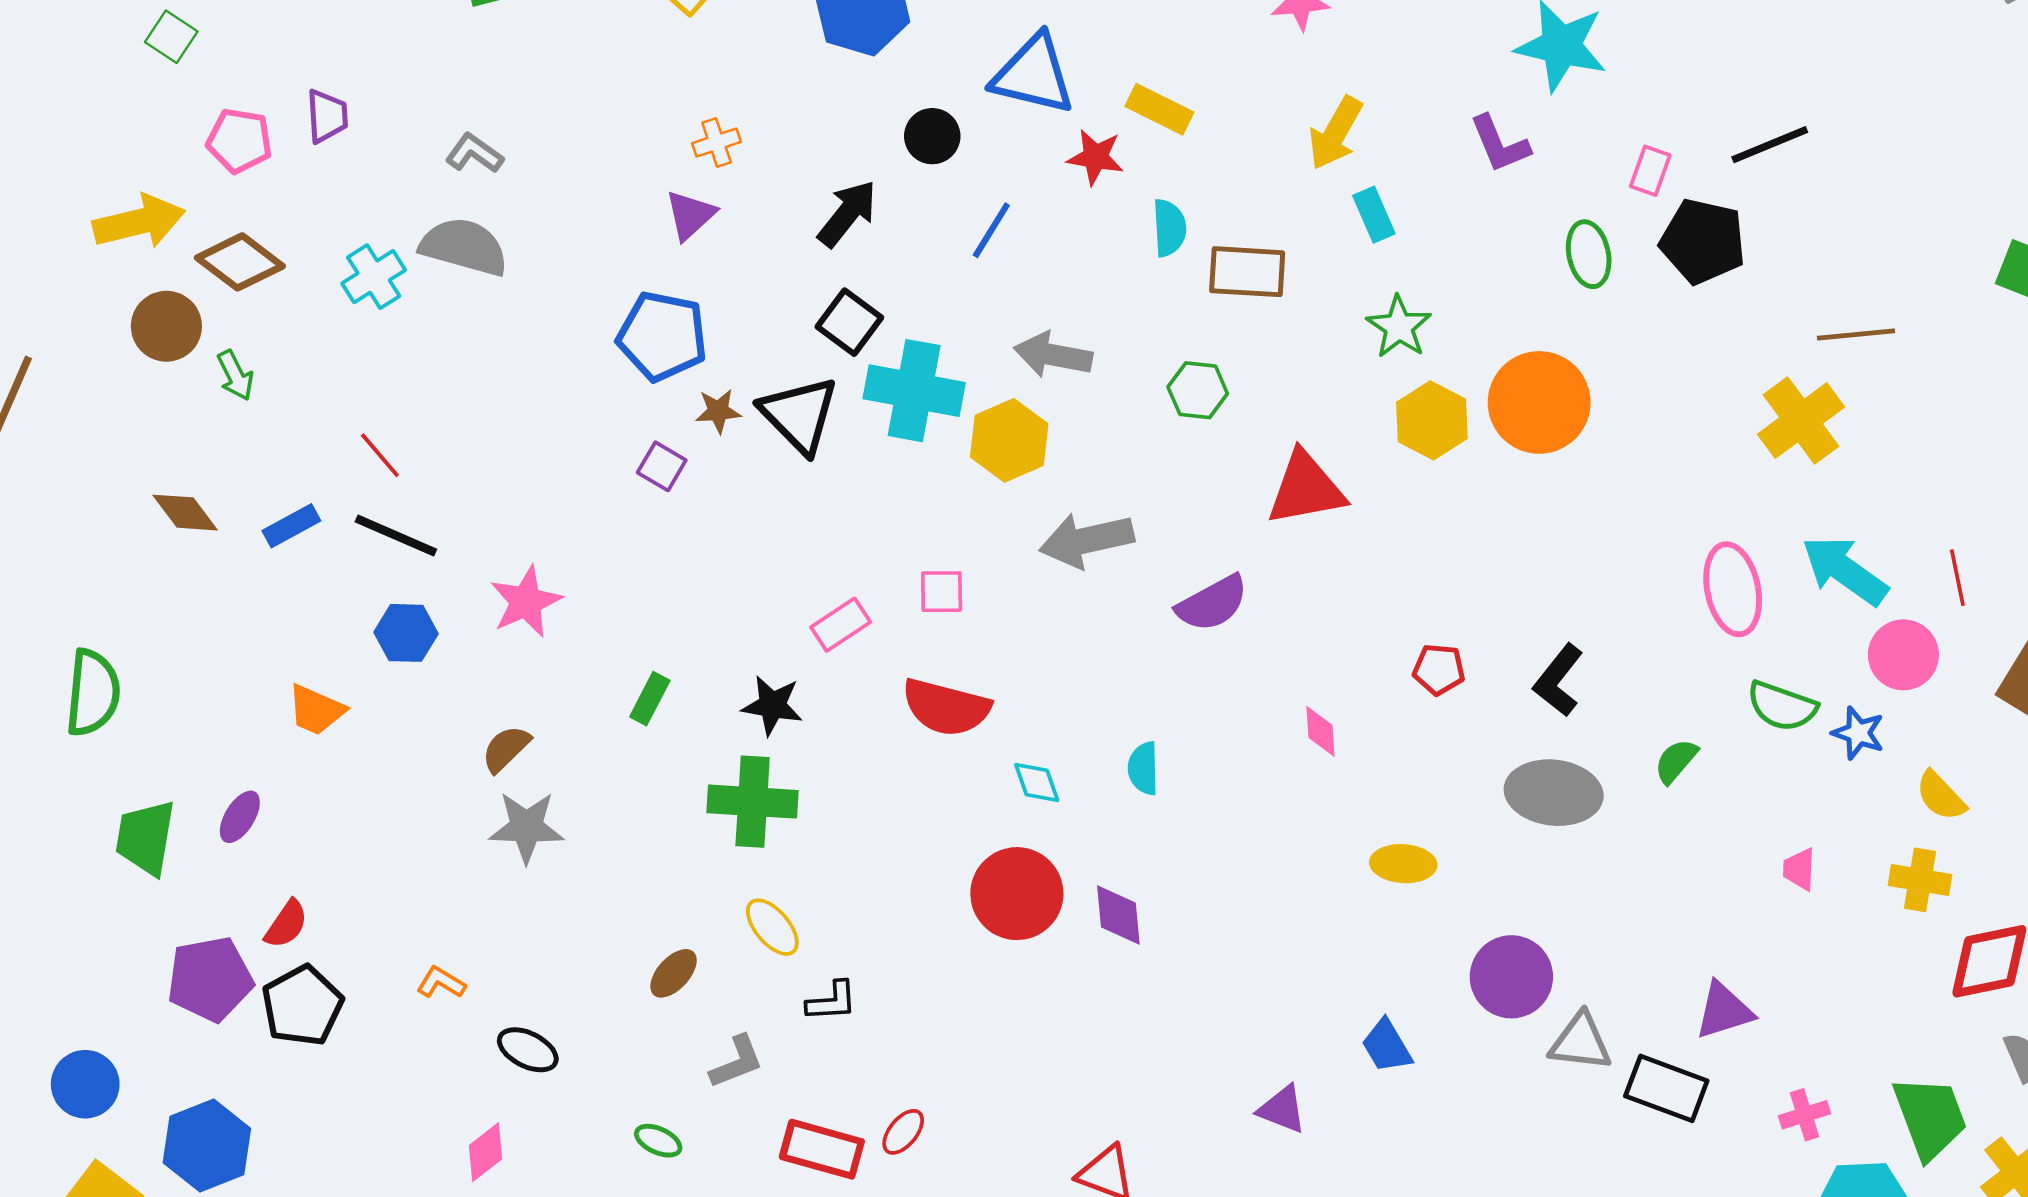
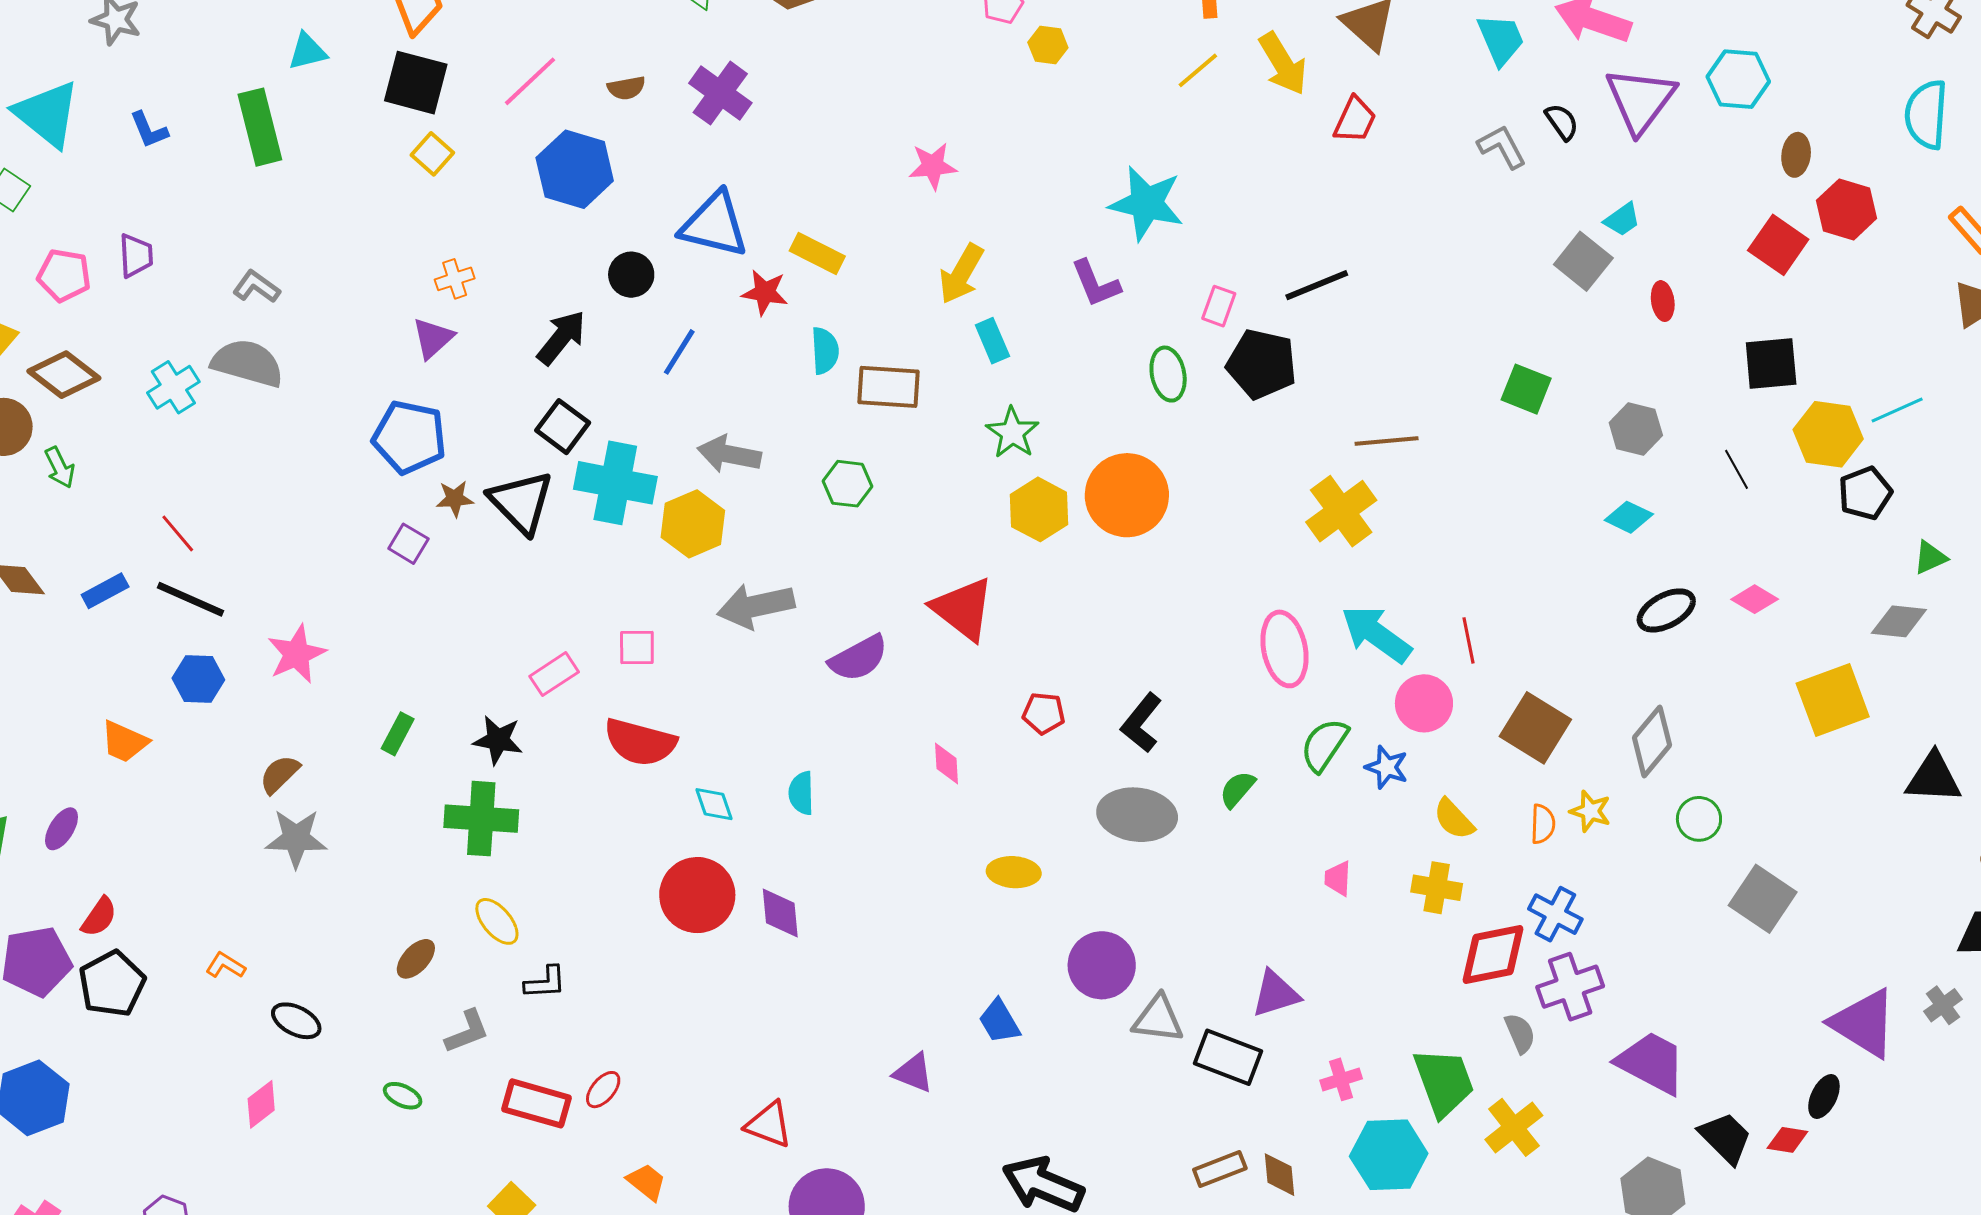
red triangle: (1306, 489) -> (963, 609), moved, turned 48
green semicircle: (1782, 706) -> (1324, 745), turned 104

